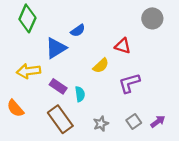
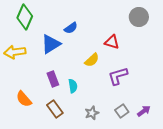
yellow arrow: (28, 71) -> (15, 52), moved
purple rectangle: (58, 86) -> (53, 79), turned 35
orange semicircle: (15, 108) -> (24, 99), moved
brown rectangle: (60, 119) -> (55, 109), size x0.7

